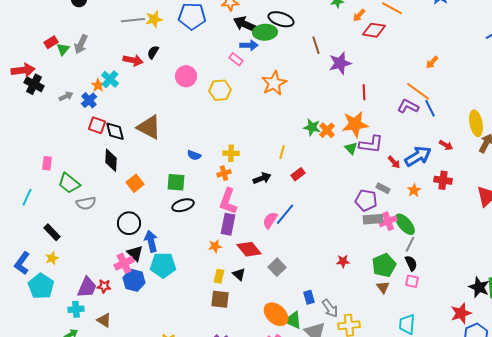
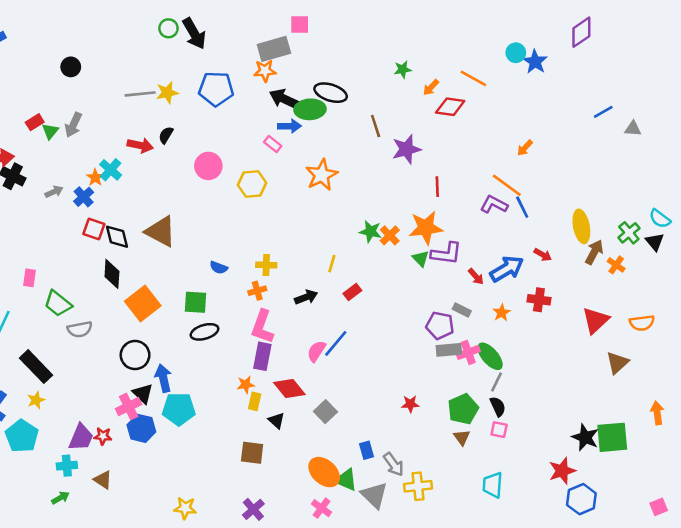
orange square: (135, 183) -> (143, 304), size x1.5
black rectangle: (52, 232) -> (36, 367), size x1.5
yellow rectangle: (219, 276) -> (255, 401), moved

